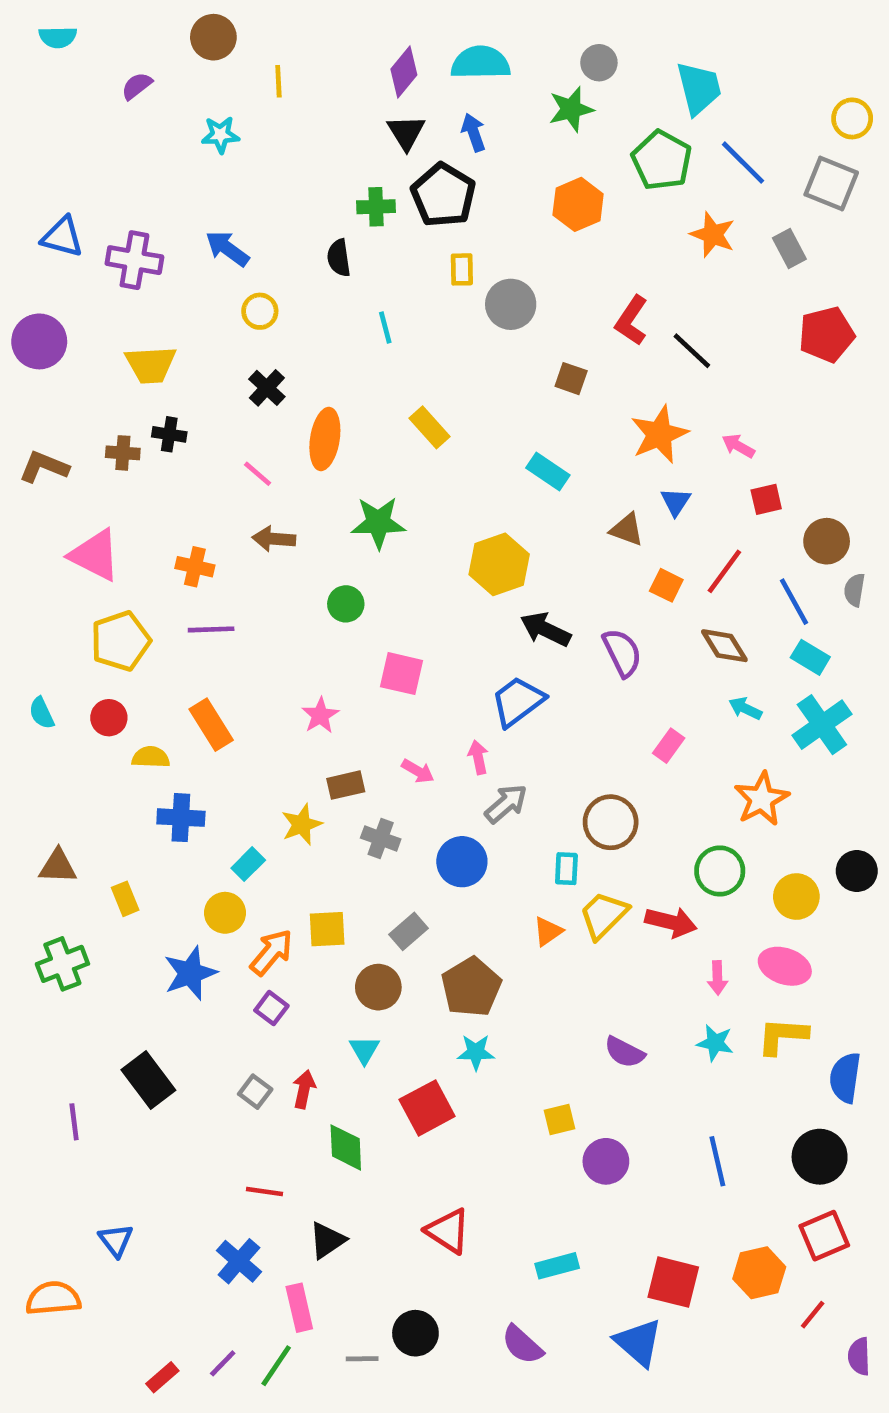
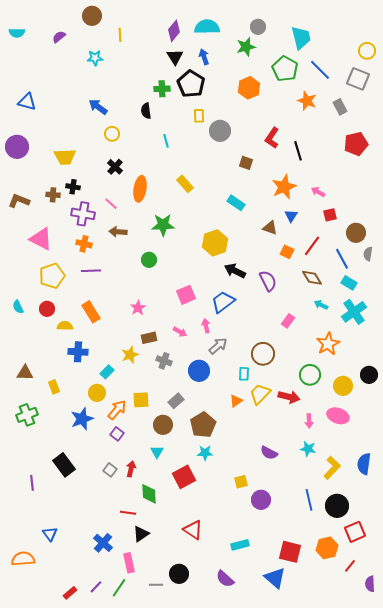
cyan semicircle: (58, 37) -> (17, 33), moved
purple cross: (134, 260) -> (83, 214), moved
black line: (692, 351) -> (298, 151), turned 30
pink square: (402, 674) -> (186, 295), moved, turned -36
yellow L-shape: (782, 1036) -> (332, 468), moved, turned 130
black circle: (820, 1157) -> (337, 506), moved
red line: (264, 1192) -> (128, 513), moved

